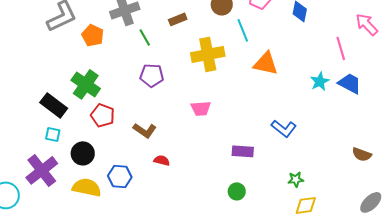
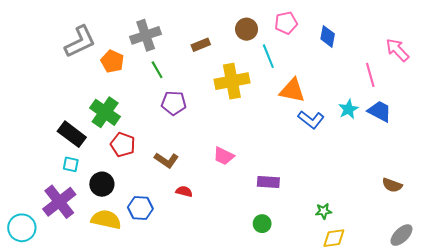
green line: (145, 37) -> (157, 70), moved
pink trapezoid: (201, 108) -> (224, 156), moved, turned 30
blue L-shape: (284, 128) -> (311, 120), moved

